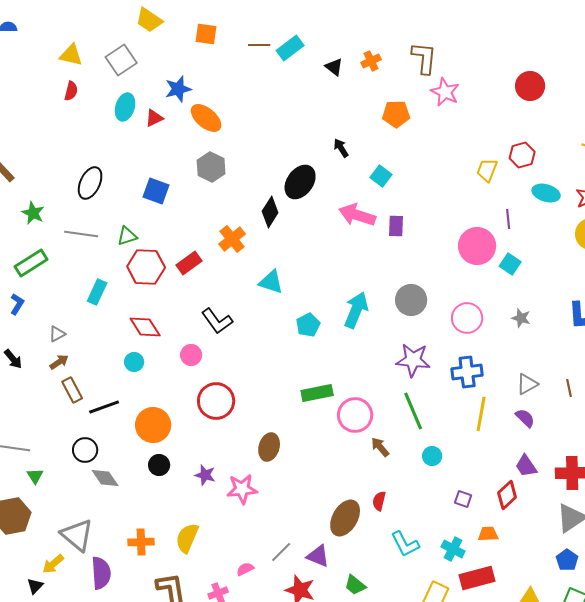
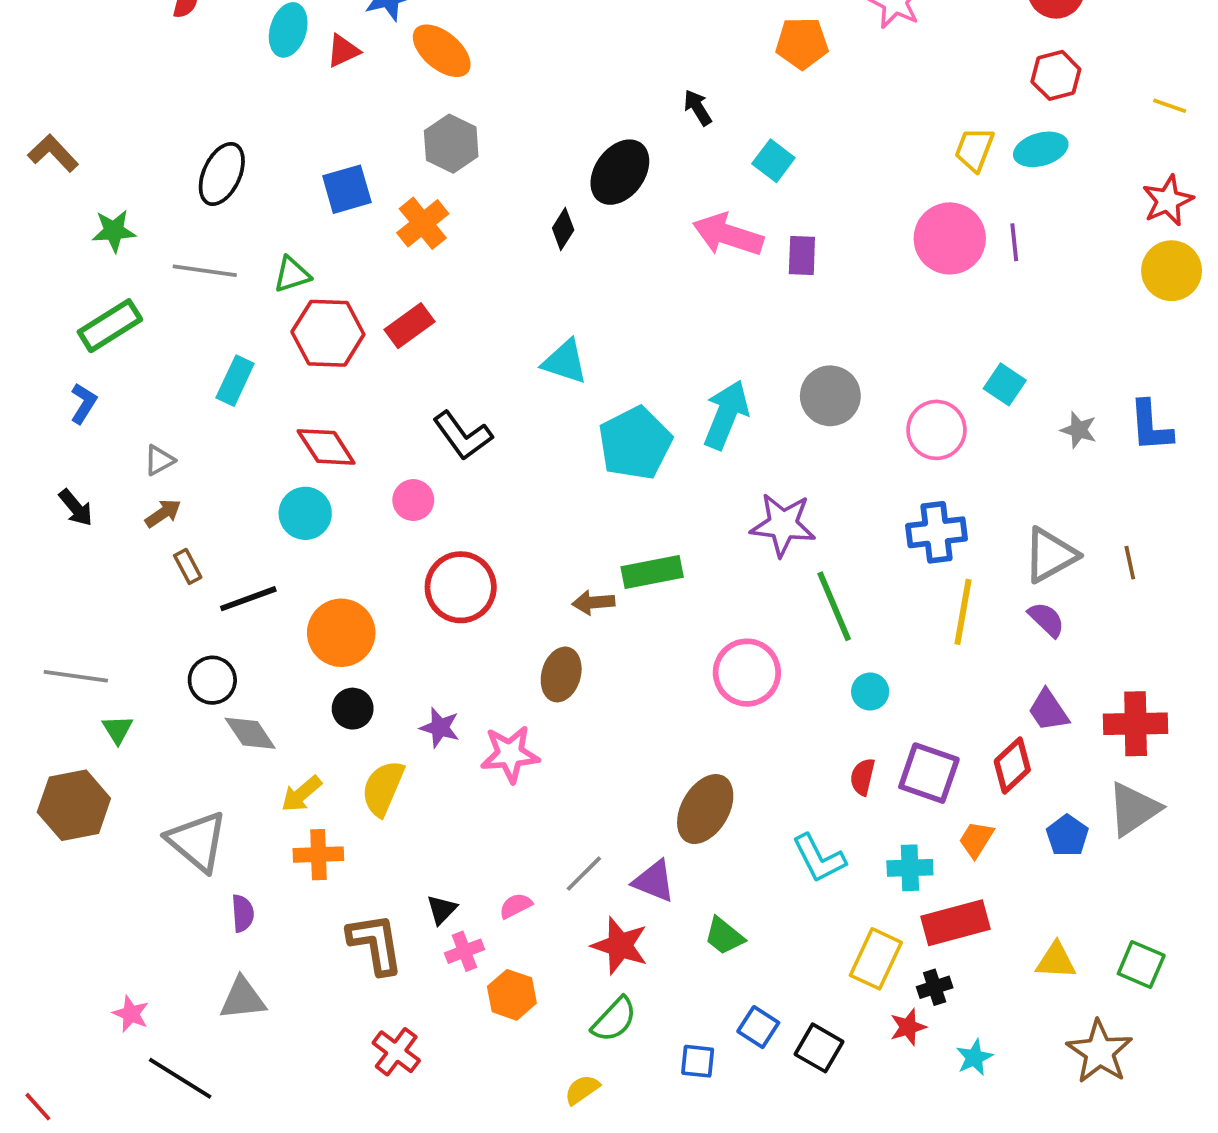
red hexagon: (522, 155) -> (1056, 75), moved
blue square: (156, 191) -> (347, 189), turned -36
cyan ellipse: (546, 193) -> (1041, 149), moved, turned -32
black diamond: (270, 212) -> (563, 229), size x0.7
green star: (33, 213) -> (114, 231), turned -30
orange cross: (232, 239) -> (423, 223), moved
pink circle: (477, 246) -> (950, 238), moved
cyan square: (510, 264) -> (1005, 384), moved
gray star: (521, 318) -> (1079, 430), moved
cyan pentagon: (308, 325) -> (635, 443), size x1.6
purple star: (413, 360) -> (783, 525), moved
cyan circle: (134, 362) -> (305, 513), size x1.4
gray triangle: (527, 384) -> (1050, 555), size x1.4
brown rectangle: (72, 390) -> (188, 566), size x0.7
pink circle: (355, 415) -> (747, 673), moved
brown arrow: (380, 447) -> (593, 602), moved, turned -55
purple square: (463, 499) -> (929, 773), size x1.8
red semicircle: (379, 501) -> (863, 777), moved
orange trapezoid: (488, 534) -> (976, 839), turned -55
yellow semicircle: (187, 538) -> (383, 788), moved
cyan cross: (453, 549) -> (910, 868), turned -30
blue pentagon: (567, 560) -> (1067, 836), moved
yellow arrow: (53, 564) -> (301, 794), moved
purple semicircle: (101, 573) -> (243, 913), size x0.6
black triangle: (35, 586) -> (442, 910), moved

